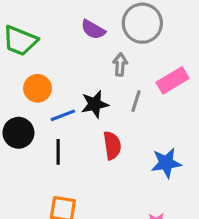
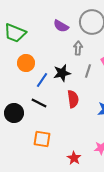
blue line: (63, 115) -> (42, 80), turned -35
black circle: (18, 133) -> (14, 113), moved
black line: (58, 152) -> (39, 103), turned -63

